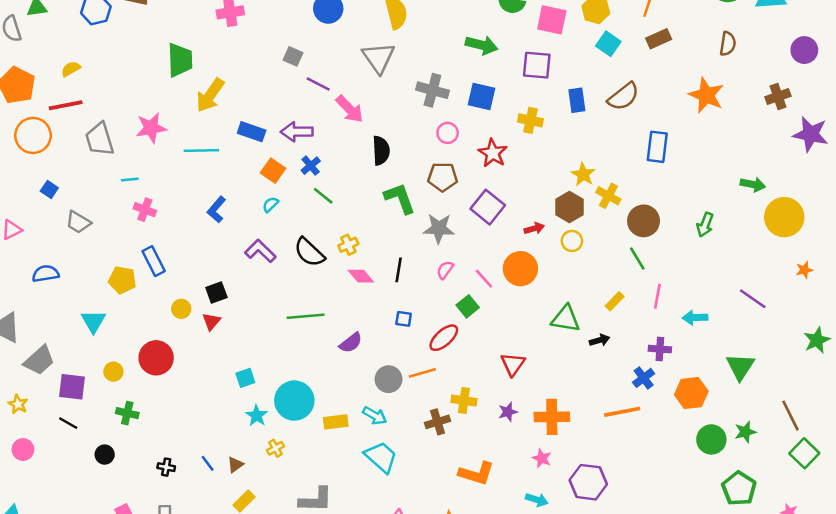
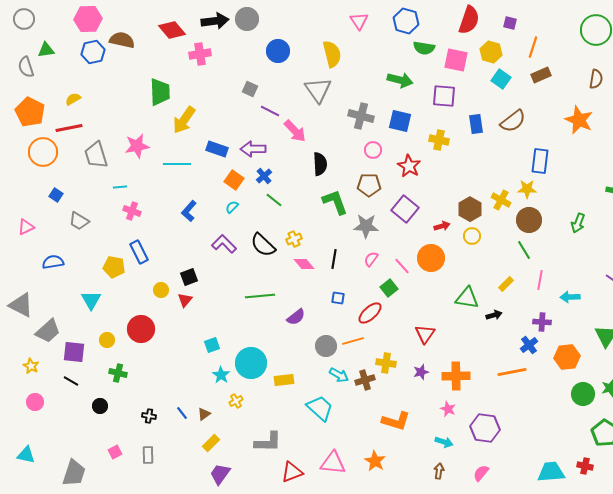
yellow star: (583, 174) -> (527, 189), moved, turned -30
cyan arrow: (375, 416) -> (339, 375), moved

